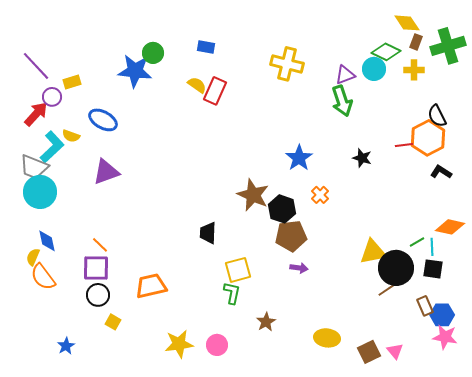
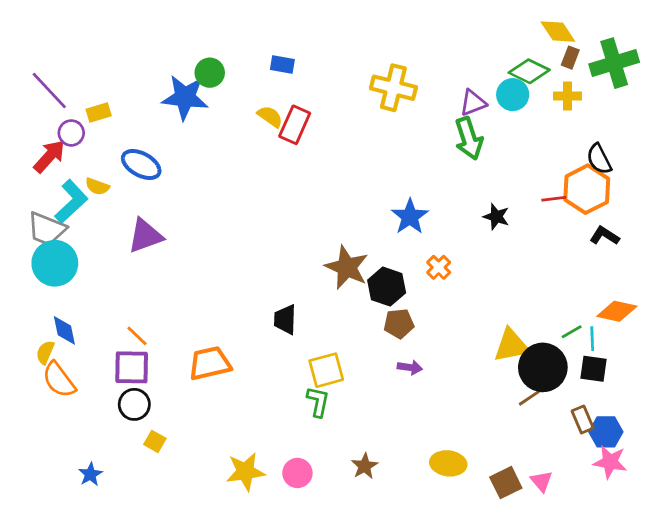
brown pentagon: (291, 236) -> (399, 324), size x0.7
orange trapezoid: (151, 286) -> (210, 363), moved
brown star: (266, 322) -> (365, 466), moved

